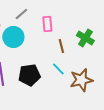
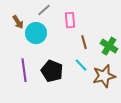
green cross: (85, 38) -> (109, 46), moved
black pentagon: (29, 75) -> (52, 71), turned 30

